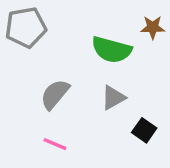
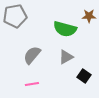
pink line: (55, 144) -> (32, 84), turned -32

